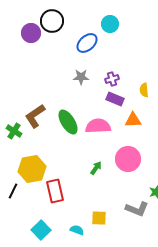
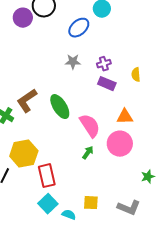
orange triangle: (133, 120) -> (125, 117), moved
pink semicircle: (98, 126) -> (90, 126), moved, turned 60
gray L-shape: (137, 209) -> (129, 208), moved
cyan square: (41, 230) -> (48, 204), moved

